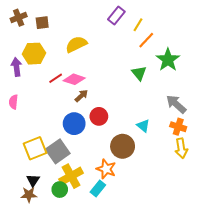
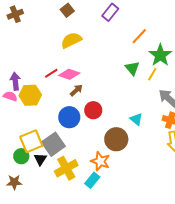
brown square: (42, 23) -> (67, 10), moved, turned -32
yellow line: (138, 25) -> (152, 74), moved
yellow hexagon: (34, 54) -> (30, 95), moved
purple arrow: (16, 67) -> (15, 81), moved
pink semicircle: (13, 102) -> (10, 96), turned 104
black triangle: (33, 180) -> (40, 159), moved
green circle: (60, 190) -> (21, 156), moved
brown star: (29, 195) -> (14, 182), moved

